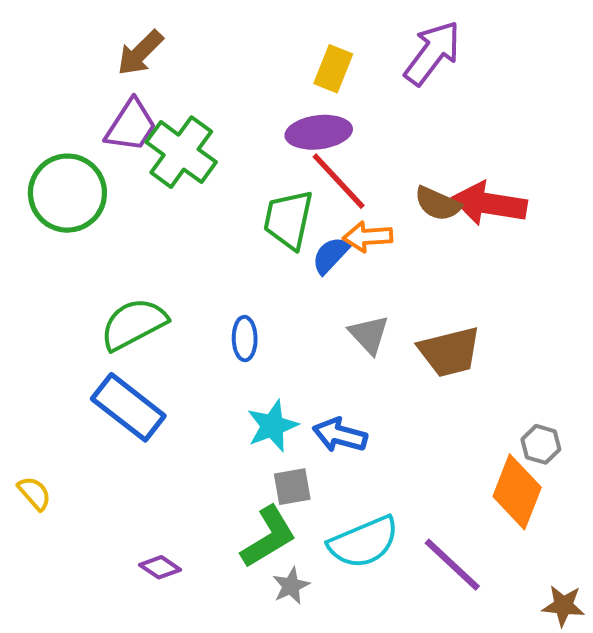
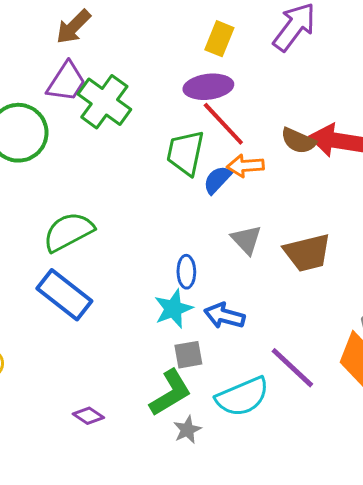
blue ellipse: (245, 339) -> (186, 272), moved
purple line: (452, 565) -> (292, 368), moved

